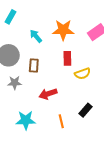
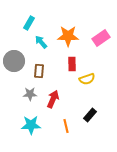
cyan rectangle: (11, 17) -> (29, 23), moved
gray star: (15, 83) -> (30, 94), moved
red arrow: (48, 94) -> (53, 99), turned 132

